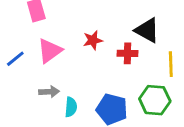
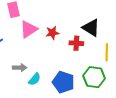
pink triangle: (50, 51) -> (29, 29), moved
cyan semicircle: (71, 107) -> (35, 79), turned 32

